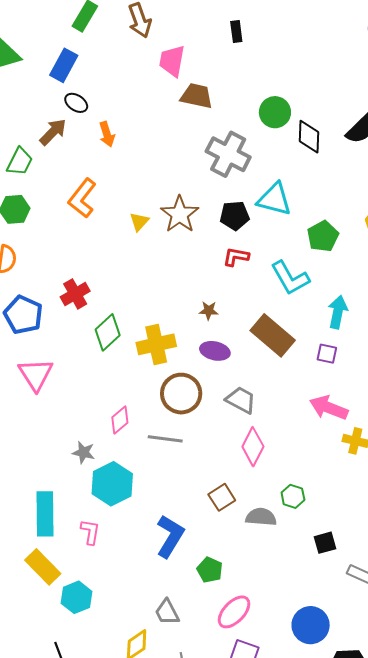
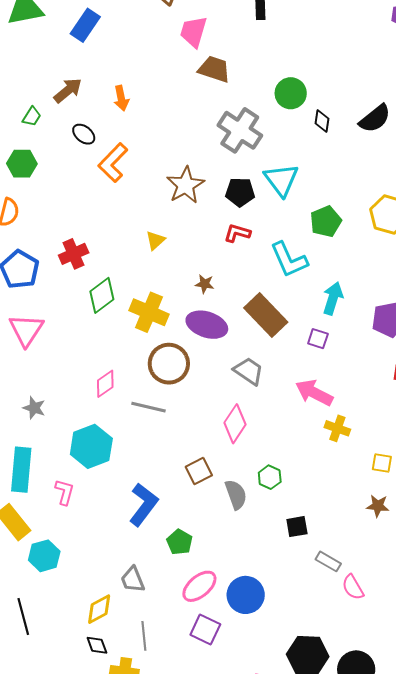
black ellipse: (76, 103) -> (84, 134), moved
black diamond: (309, 137) -> (322, 121), size x0.7
green trapezoid: (20, 162) -> (32, 117), size x0.7
orange L-shape: (82, 198) -> (113, 163), moved
cyan triangle: (274, 199) -> (281, 180), turned 33
yellow triangle: (139, 222) -> (155, 240), moved
yellow cross: (156, 344) -> (149, 312), turned 30
purple ellipse: (215, 351) -> (207, 325), size x1.4
gray trapezoid: (241, 400) -> (249, 371), moved
gray star: (84, 452) -> (34, 408), moved
gray semicircle: (261, 517) -> (236, 495), turned 60
blue circle: (311, 625) -> (246, 595), moved

